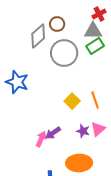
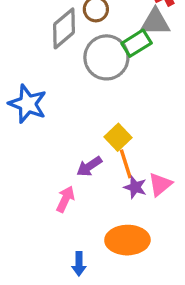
green rectangle: (95, 46) -> (137, 43), moved
orange line: (95, 100) -> (126, 164), moved
purple arrow: (53, 133) -> (89, 166), moved

